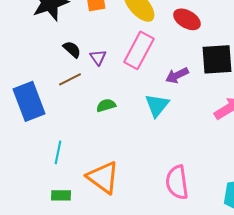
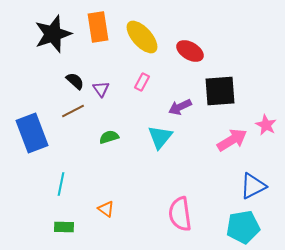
pink rectangle: (139, 50) -> (142, 82), size x0.5
orange triangle: (103, 177) -> (106, 209), size x0.5

